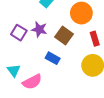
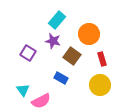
purple star: (39, 29) -> (53, 41), moved

